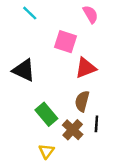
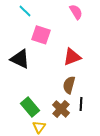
pink square: (65, 42) -> (41, 35), moved
green rectangle: (46, 114) -> (30, 107), moved

